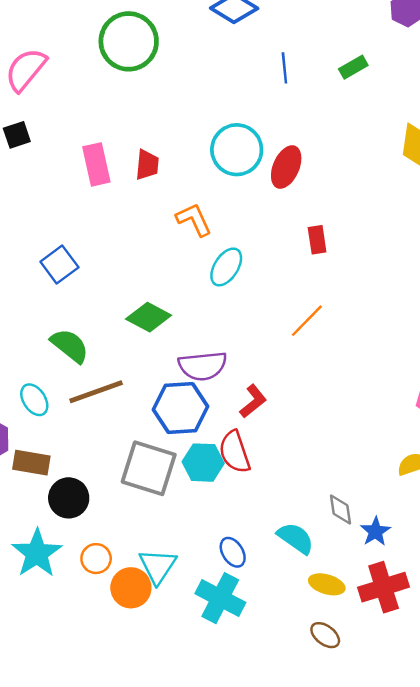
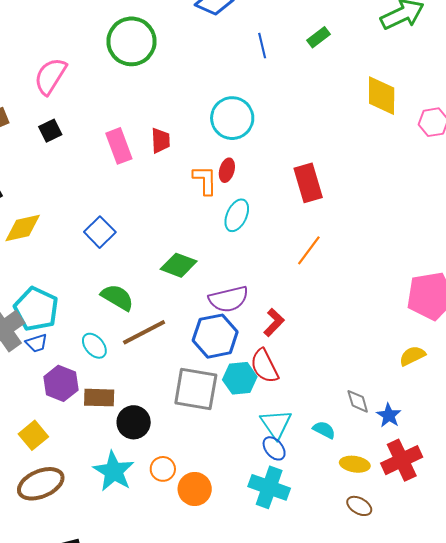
red ellipse: (286, 167) -> (227, 170), moved, size x0.7
orange L-shape: (194, 220) -> (205, 180), turned 32
red rectangle: (317, 240) -> (308, 183), size x1.6
cyan semicircle: (296, 538) -> (324, 430), size x0.7
cyan triangle: (158, 566) -> (276, 424), moved

